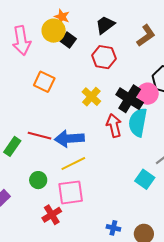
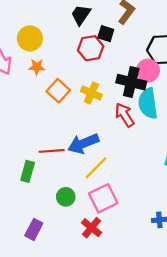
orange star: (62, 17) -> (37, 67), moved
black square: (68, 40) -> (106, 34), moved
orange square: (44, 82) -> (58, 91), moved, turned 35

